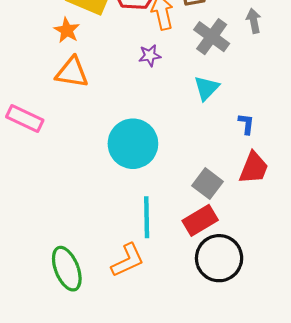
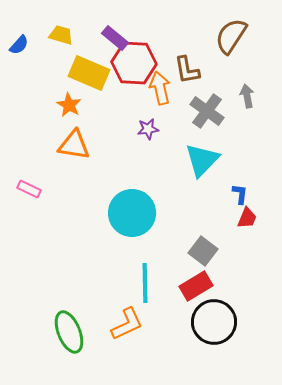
cyan triangle: (206, 88) -> (202, 160), size x1.4
pink rectangle: (25, 119) -> (29, 189), size x0.7
red trapezoid: (254, 168) -> (247, 218), moved, size x0.7

